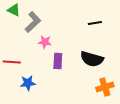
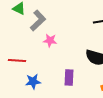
purple rectangle: (58, 61) -> (69, 78), moved

